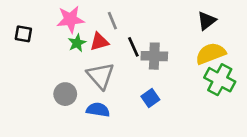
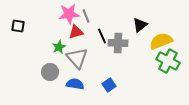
pink star: (70, 19) -> (69, 14), moved
black triangle: (207, 21) -> (140, 25), moved
green star: (77, 43) -> (59, 47), moved
blue square: (150, 98) -> (109, 85), moved

